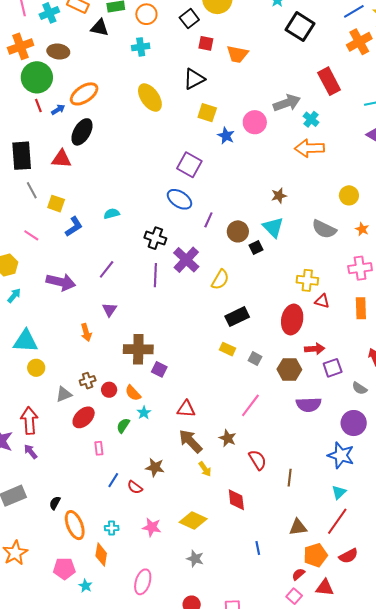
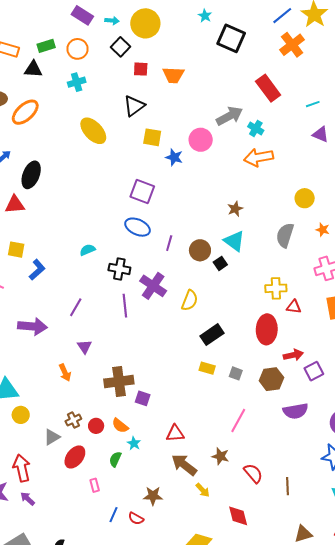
orange ellipse: (84, 94) -> (25, 112), moved
cyan semicircle: (112, 214) -> (87, 250), moved
gray semicircle: (324, 229) -> (285, 235), turned 90

